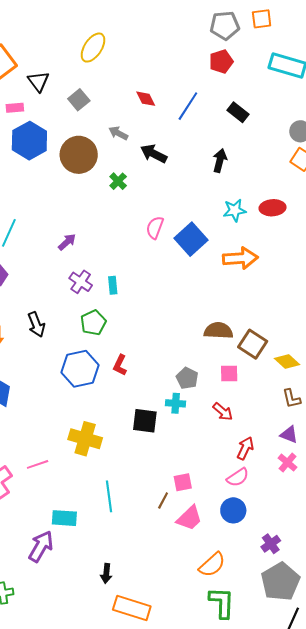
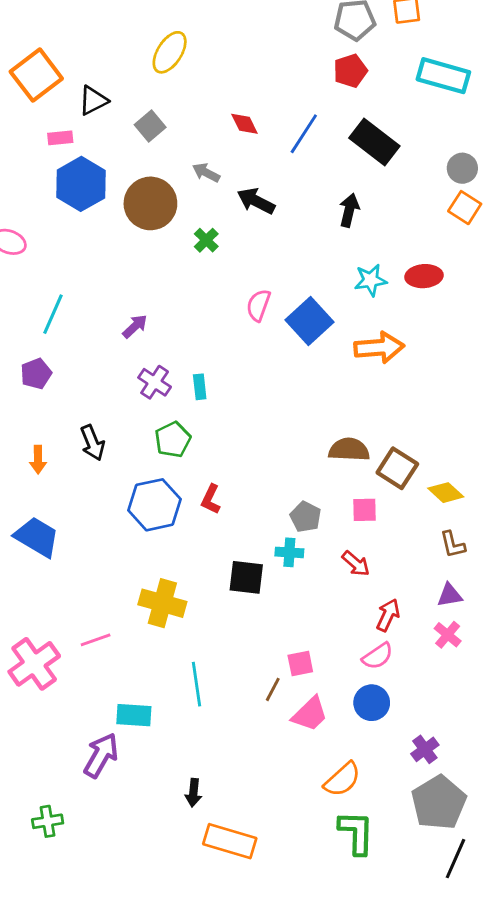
black triangle: (39, 81) -> (93, 100), turned 40
black rectangle: (238, 112) -> (374, 142), size x1.6
purple triangle: (289, 435) -> (450, 595), turned -30

